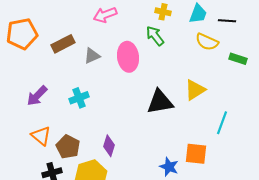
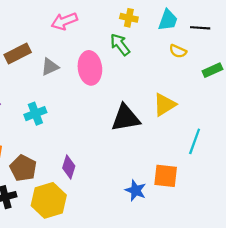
yellow semicircle: (207, 42) -> (178, 51), size x0.7
green rectangle: (238, 59) -> (212, 70), turned -42

